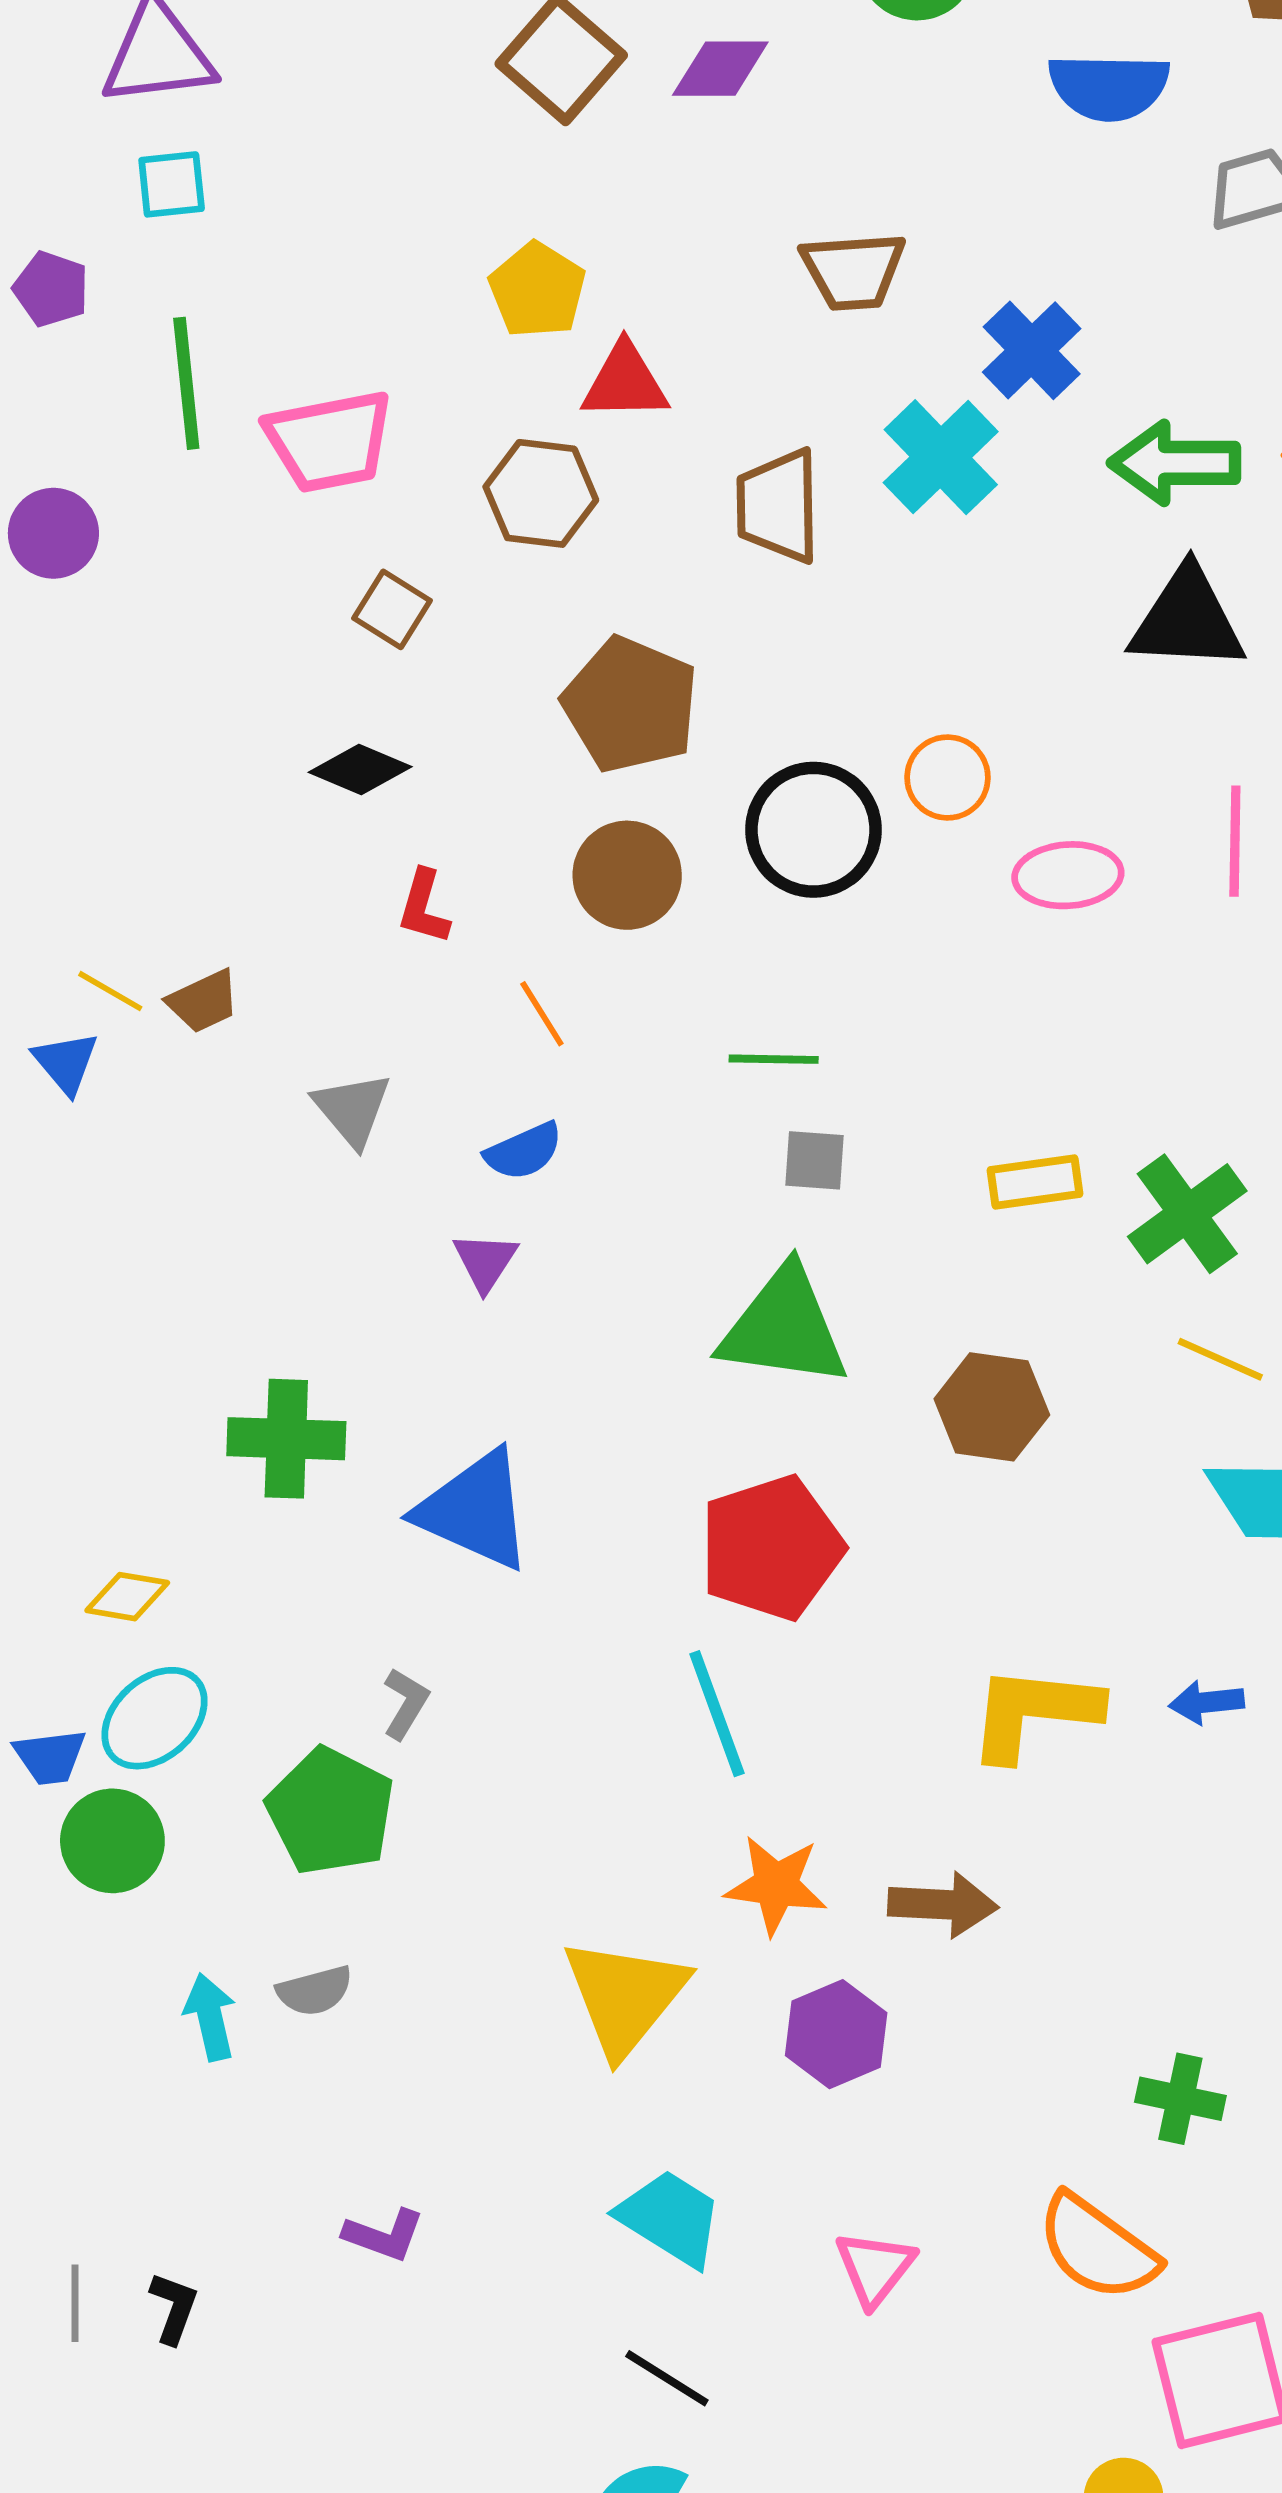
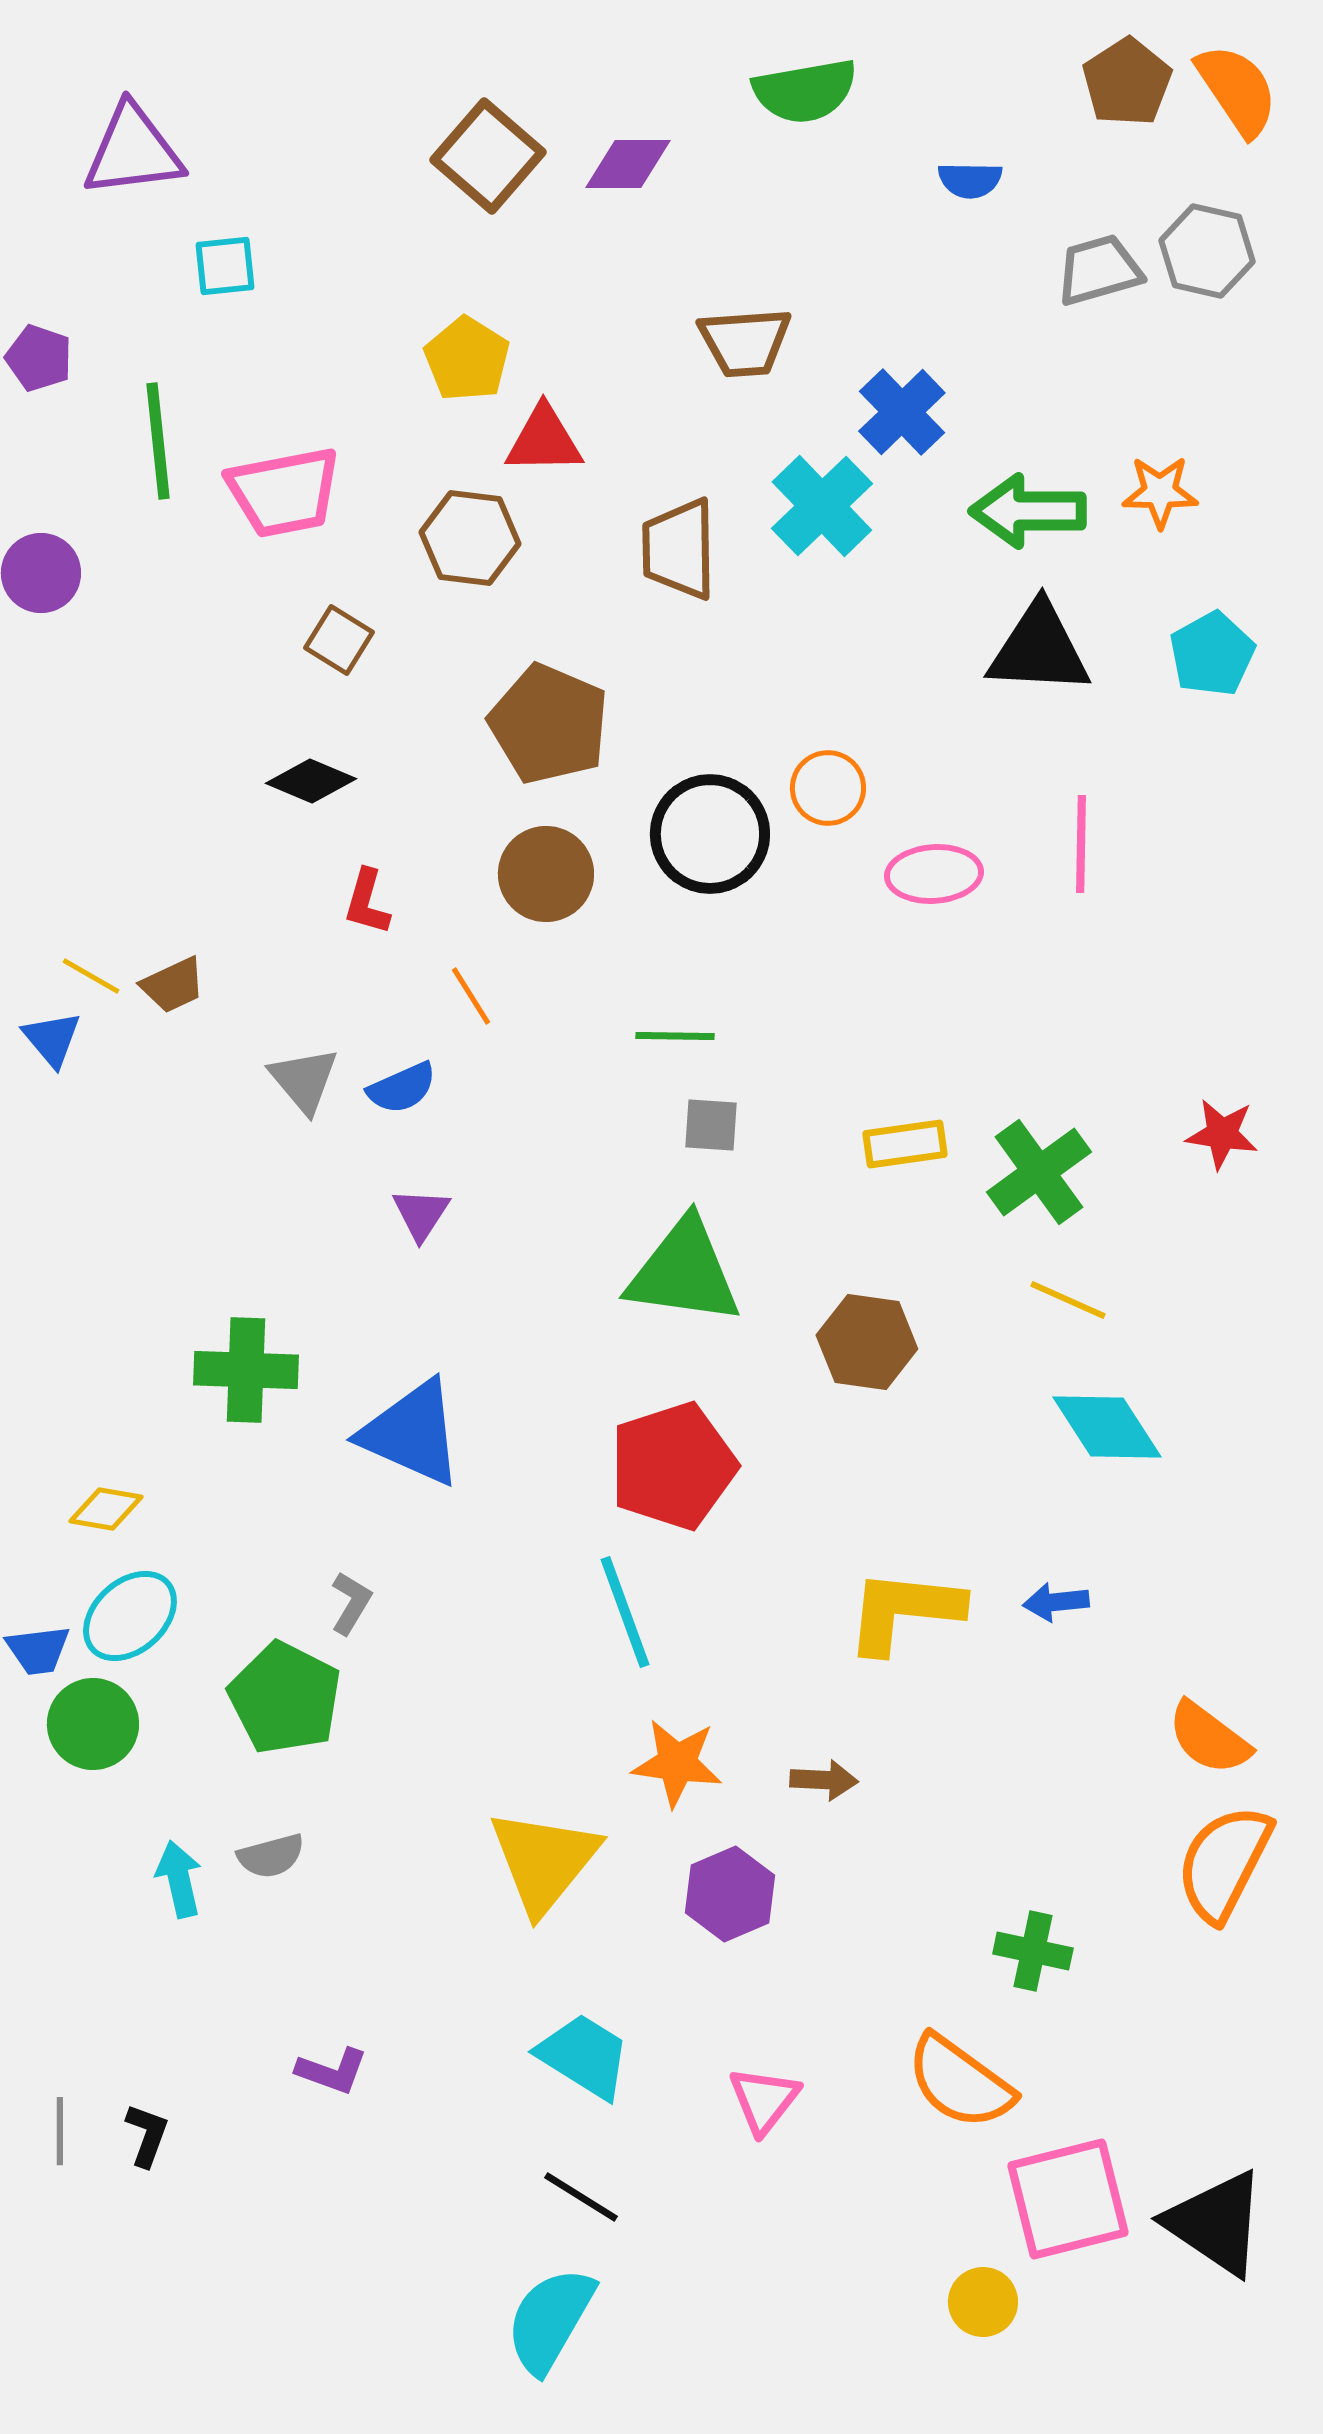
blue semicircle: (1109, 87) -> (970, 180), size x0.6
cyan square: (172, 184) -> (225, 266), moved
blue semicircle: (524, 1151) -> (402, 1088), moved
brown arrow: (943, 1904) -> (824, 1780), size x0.7

